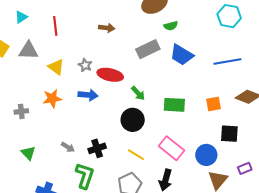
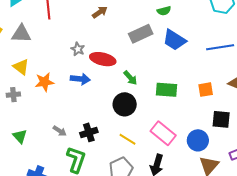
brown arrow: (107, 28) -> (100, 12), turned -42
yellow triangle: (56, 67) -> (21, 67), moved

